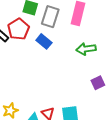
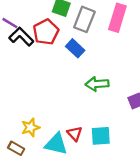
green arrow: (86, 49) -> (97, 84), moved

